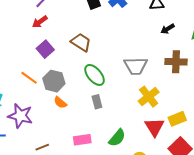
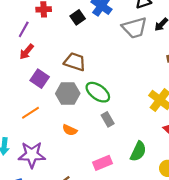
gray trapezoid: (136, 66) -> (135, 28), moved
orange line: (29, 78) -> (31, 113), turned -54
gray hexagon: (54, 81) -> (68, 94), moved

